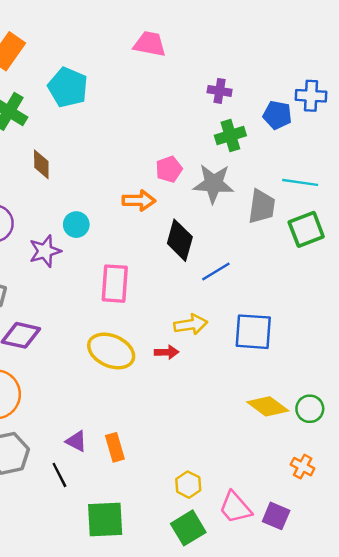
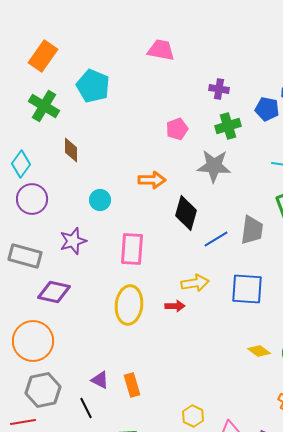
pink pentagon: (169, 169) -> (177, 129), moved
gray trapezoid: (262, 207) -> (252, 230), moved
purple star: (45, 251) -> (73, 241), moved
yellow ellipse: (111, 351) -> (129, 305), turned 72
yellow diamond: (268, 406) -> (259, 351), size x0.7

